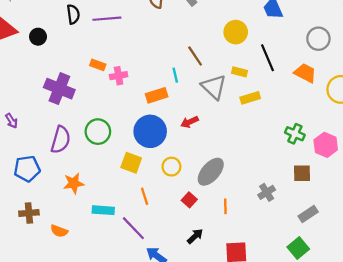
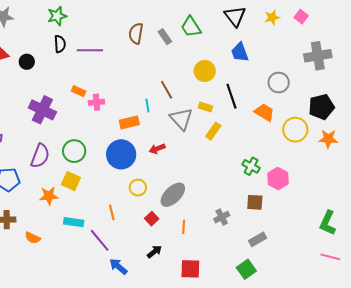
yellow rectangle: (250, 98) -> (213, 131), turned -42
yellow square: (131, 163) -> (71, 181), moved

